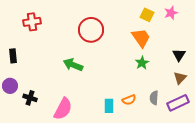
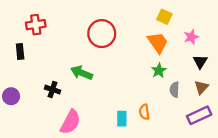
pink star: (171, 13) -> (191, 37), moved
black rectangle: (13, 56) -> (20, 51), moved
black cross: (30, 98) -> (52, 90), moved
gray semicircle: (154, 98) -> (174, 90), moved
orange semicircle: (129, 100) -> (144, 112), turned 104

